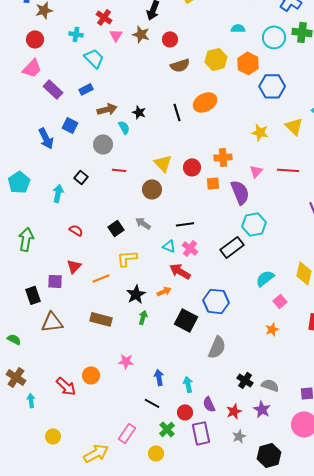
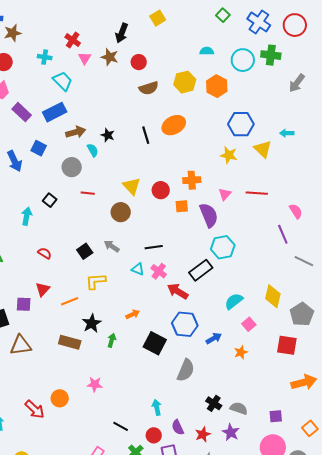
blue hexagon: (272, 86) -> (241, 124), moved
blue rectangle: (86, 89) -> (55, 112), size x1.6
red arrow: (180, 271) -> (178, 291), moved
black star: (136, 294) -> (92, 323), moved
blue arrow: (159, 377) -> (214, 338), moved, turned 70

